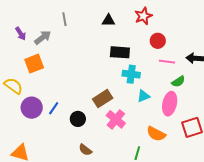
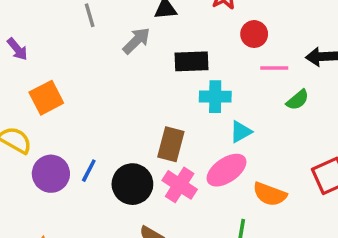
gray arrow: (43, 37) -> (136, 41), moved
brown rectangle: (103, 99) -> (171, 144), turned -36
pink ellipse: (170, 104) -> (227, 170), moved, turned 50
black circle: (78, 119) -> (132, 184), size x1.5
pink cross: (116, 119) -> (180, 185), moved

